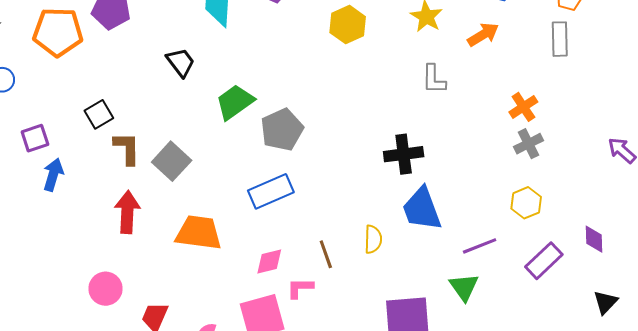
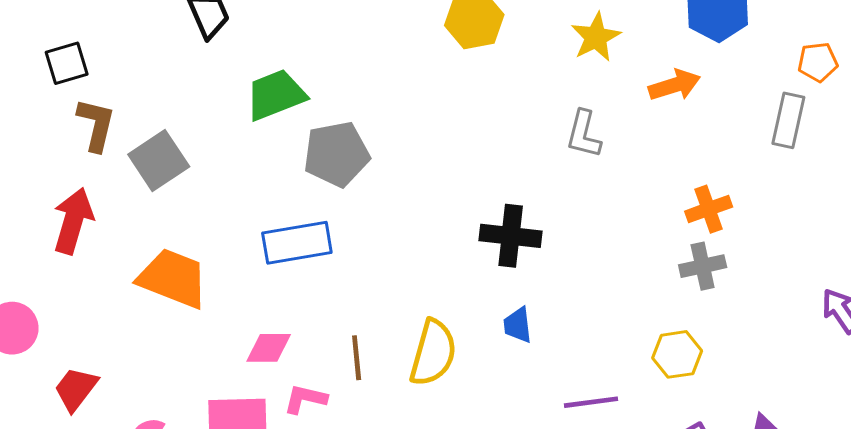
blue trapezoid: (422, 209) -> (518, 325), size x0.5
yellow semicircle: (373, 239) -> (433, 353), size x1.5

